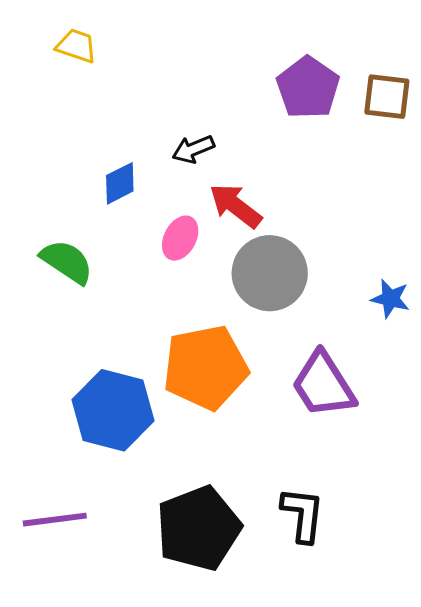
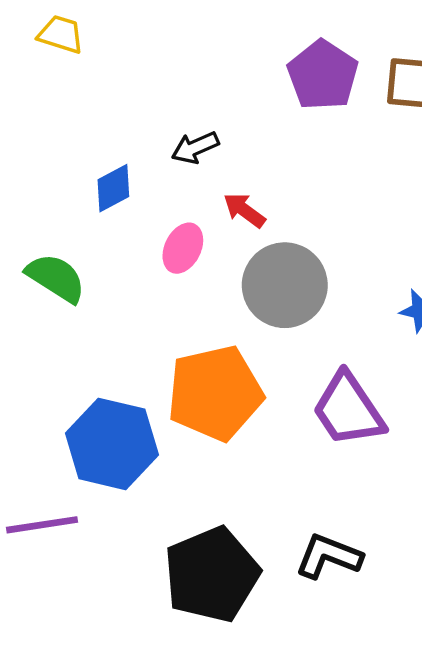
red arrow: (236, 206) -> (244, 210), size x0.7
black L-shape: (303, 515) -> (329, 556), turned -74
purple line: (55, 520) -> (42, 525), moved

